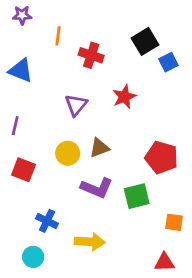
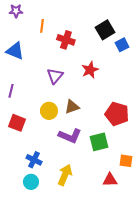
yellow arrow: (90, 242) -> (65, 175), turned -70
cyan circle: (33, 257) -> (31, 182), moved
red triangle: (164, 262) -> (110, 180), moved

